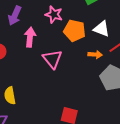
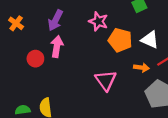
pink arrow: (30, 37) -> (57, 47), moved
pink triangle: (52, 59) -> (106, 80), moved

